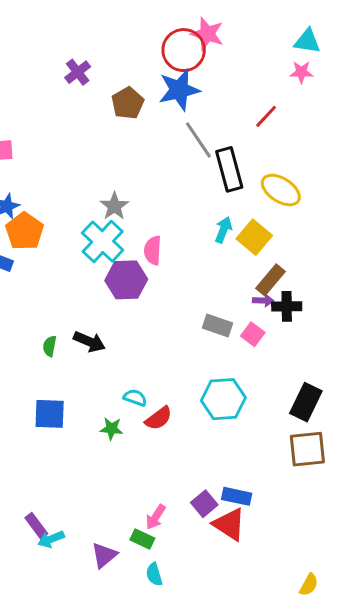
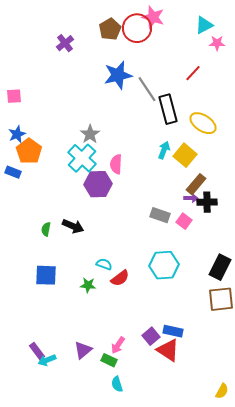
cyan triangle: (307, 41) -> (204, 25), moved, turned -36
blue star: (179, 90) -> (118, 75), moved
brown pentagon: (128, 103) -> (110, 29), moved
purple triangle: (104, 555) -> (83, 350), moved

